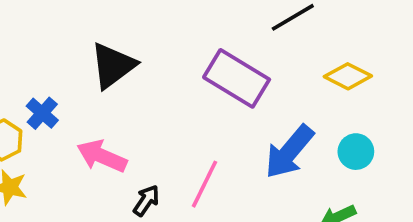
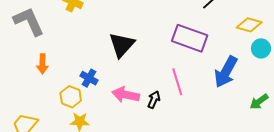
cyan circle: (356, 152) -> (261, 48), moved
pink line: (204, 184) -> (177, 82), moved, turned -32
black arrow: (146, 200) -> (154, 100), moved

